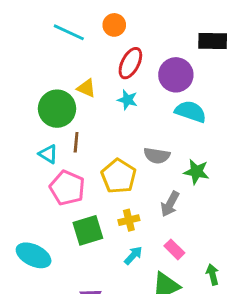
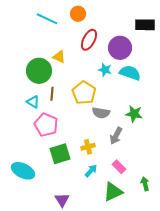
cyan star: (127, 100) -> (105, 70), moved
gray semicircle: (157, 156) -> (101, 113), moved
yellow pentagon: (119, 176) -> (84, 93), moved

